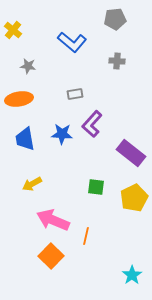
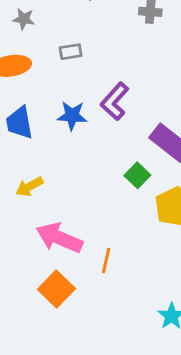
gray rectangle: (75, 94) -> (71, 52), moved
green square: (96, 187) -> (137, 175), moved, turned 36

